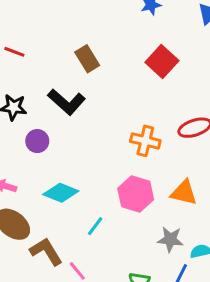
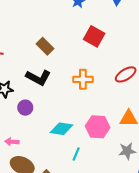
orange cross: (145, 141) -> (83, 79), moved
cyan diamond: (61, 193) -> (62, 129), moved

